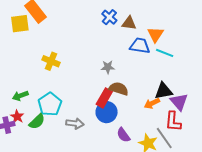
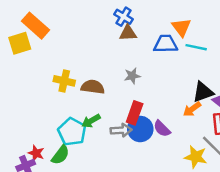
brown triangle: (129, 23) -> (128, 33), moved
brown semicircle: (119, 89) -> (93, 87), moved
green arrow: (20, 96) -> (91, 121), moved
gray arrow: (75, 123) -> (121, 130), moved
purple semicircle: (123, 135) -> (162, 129), moved

